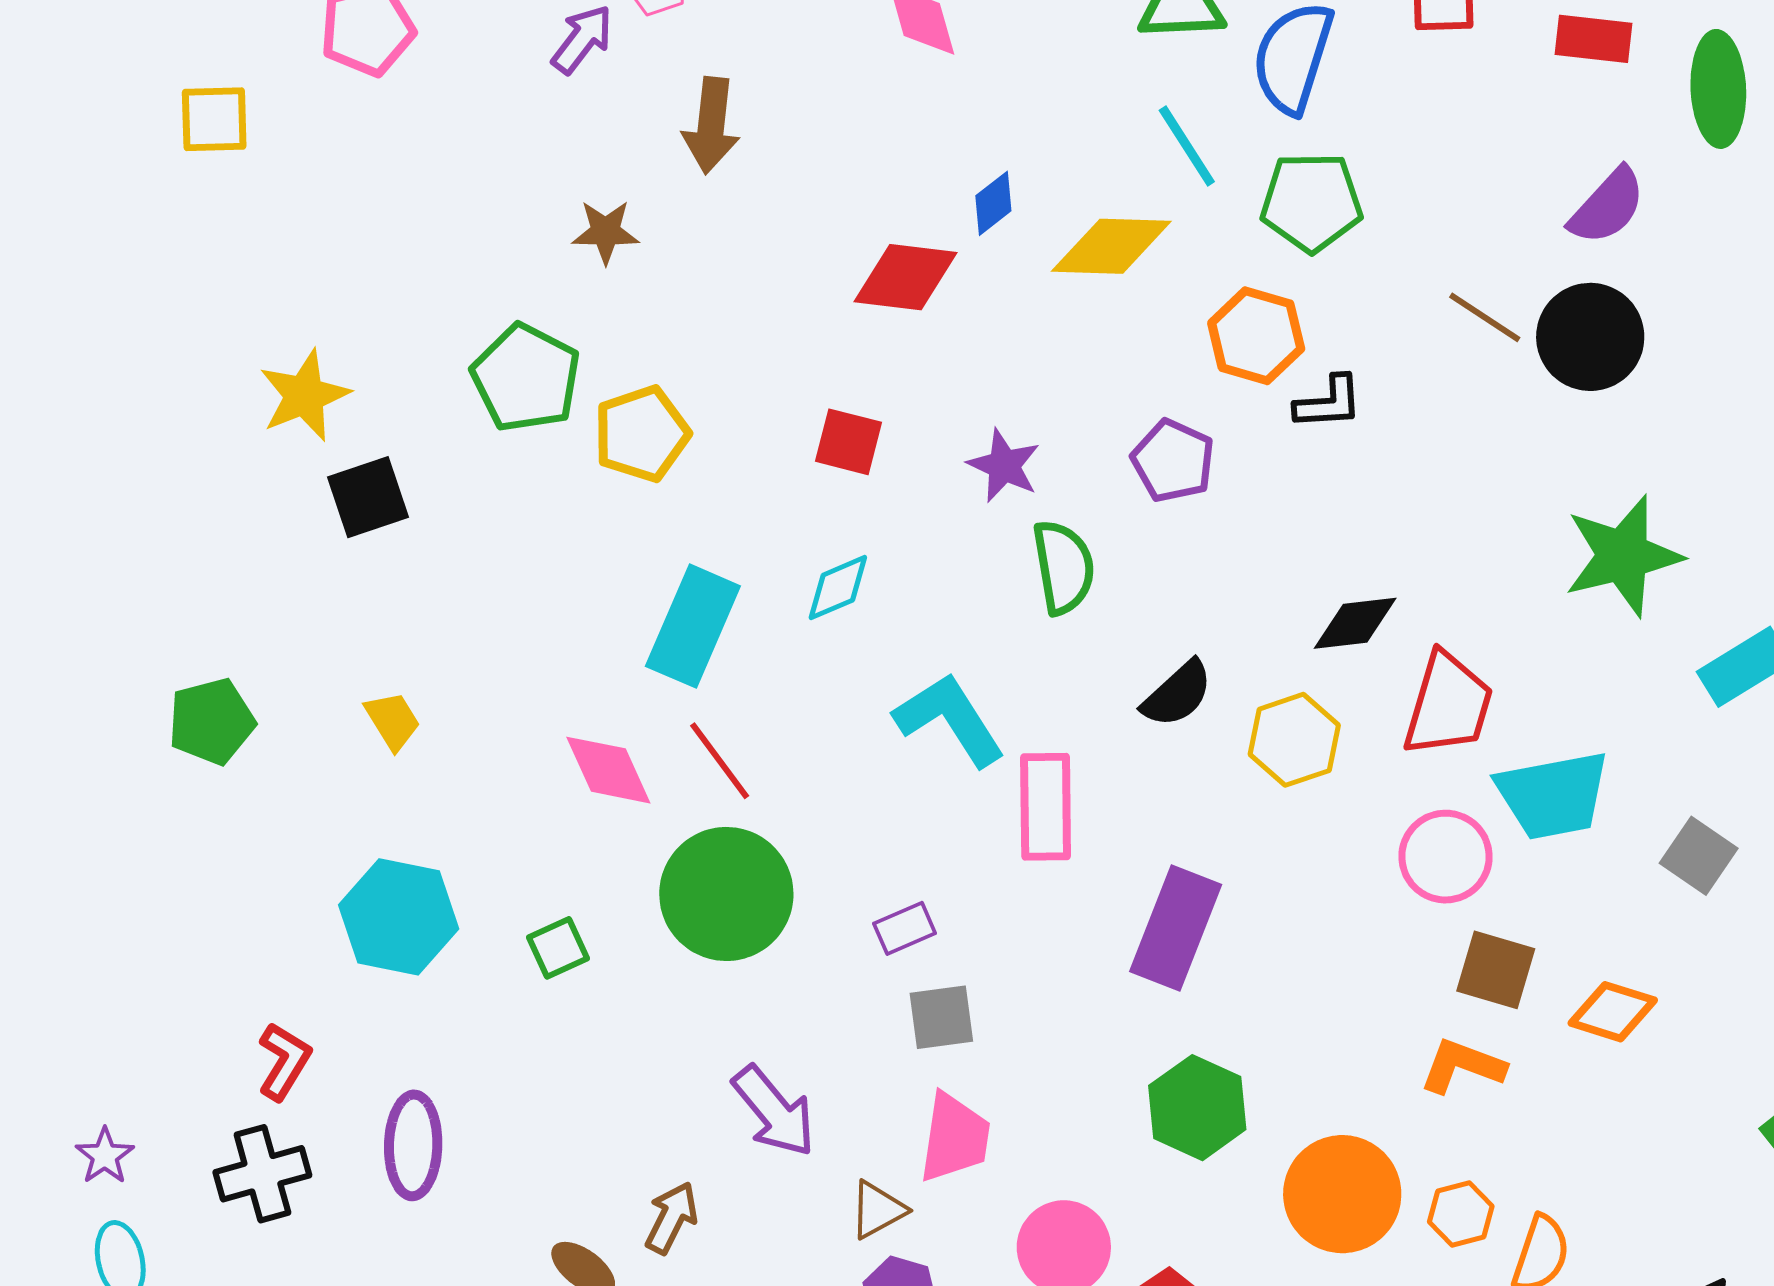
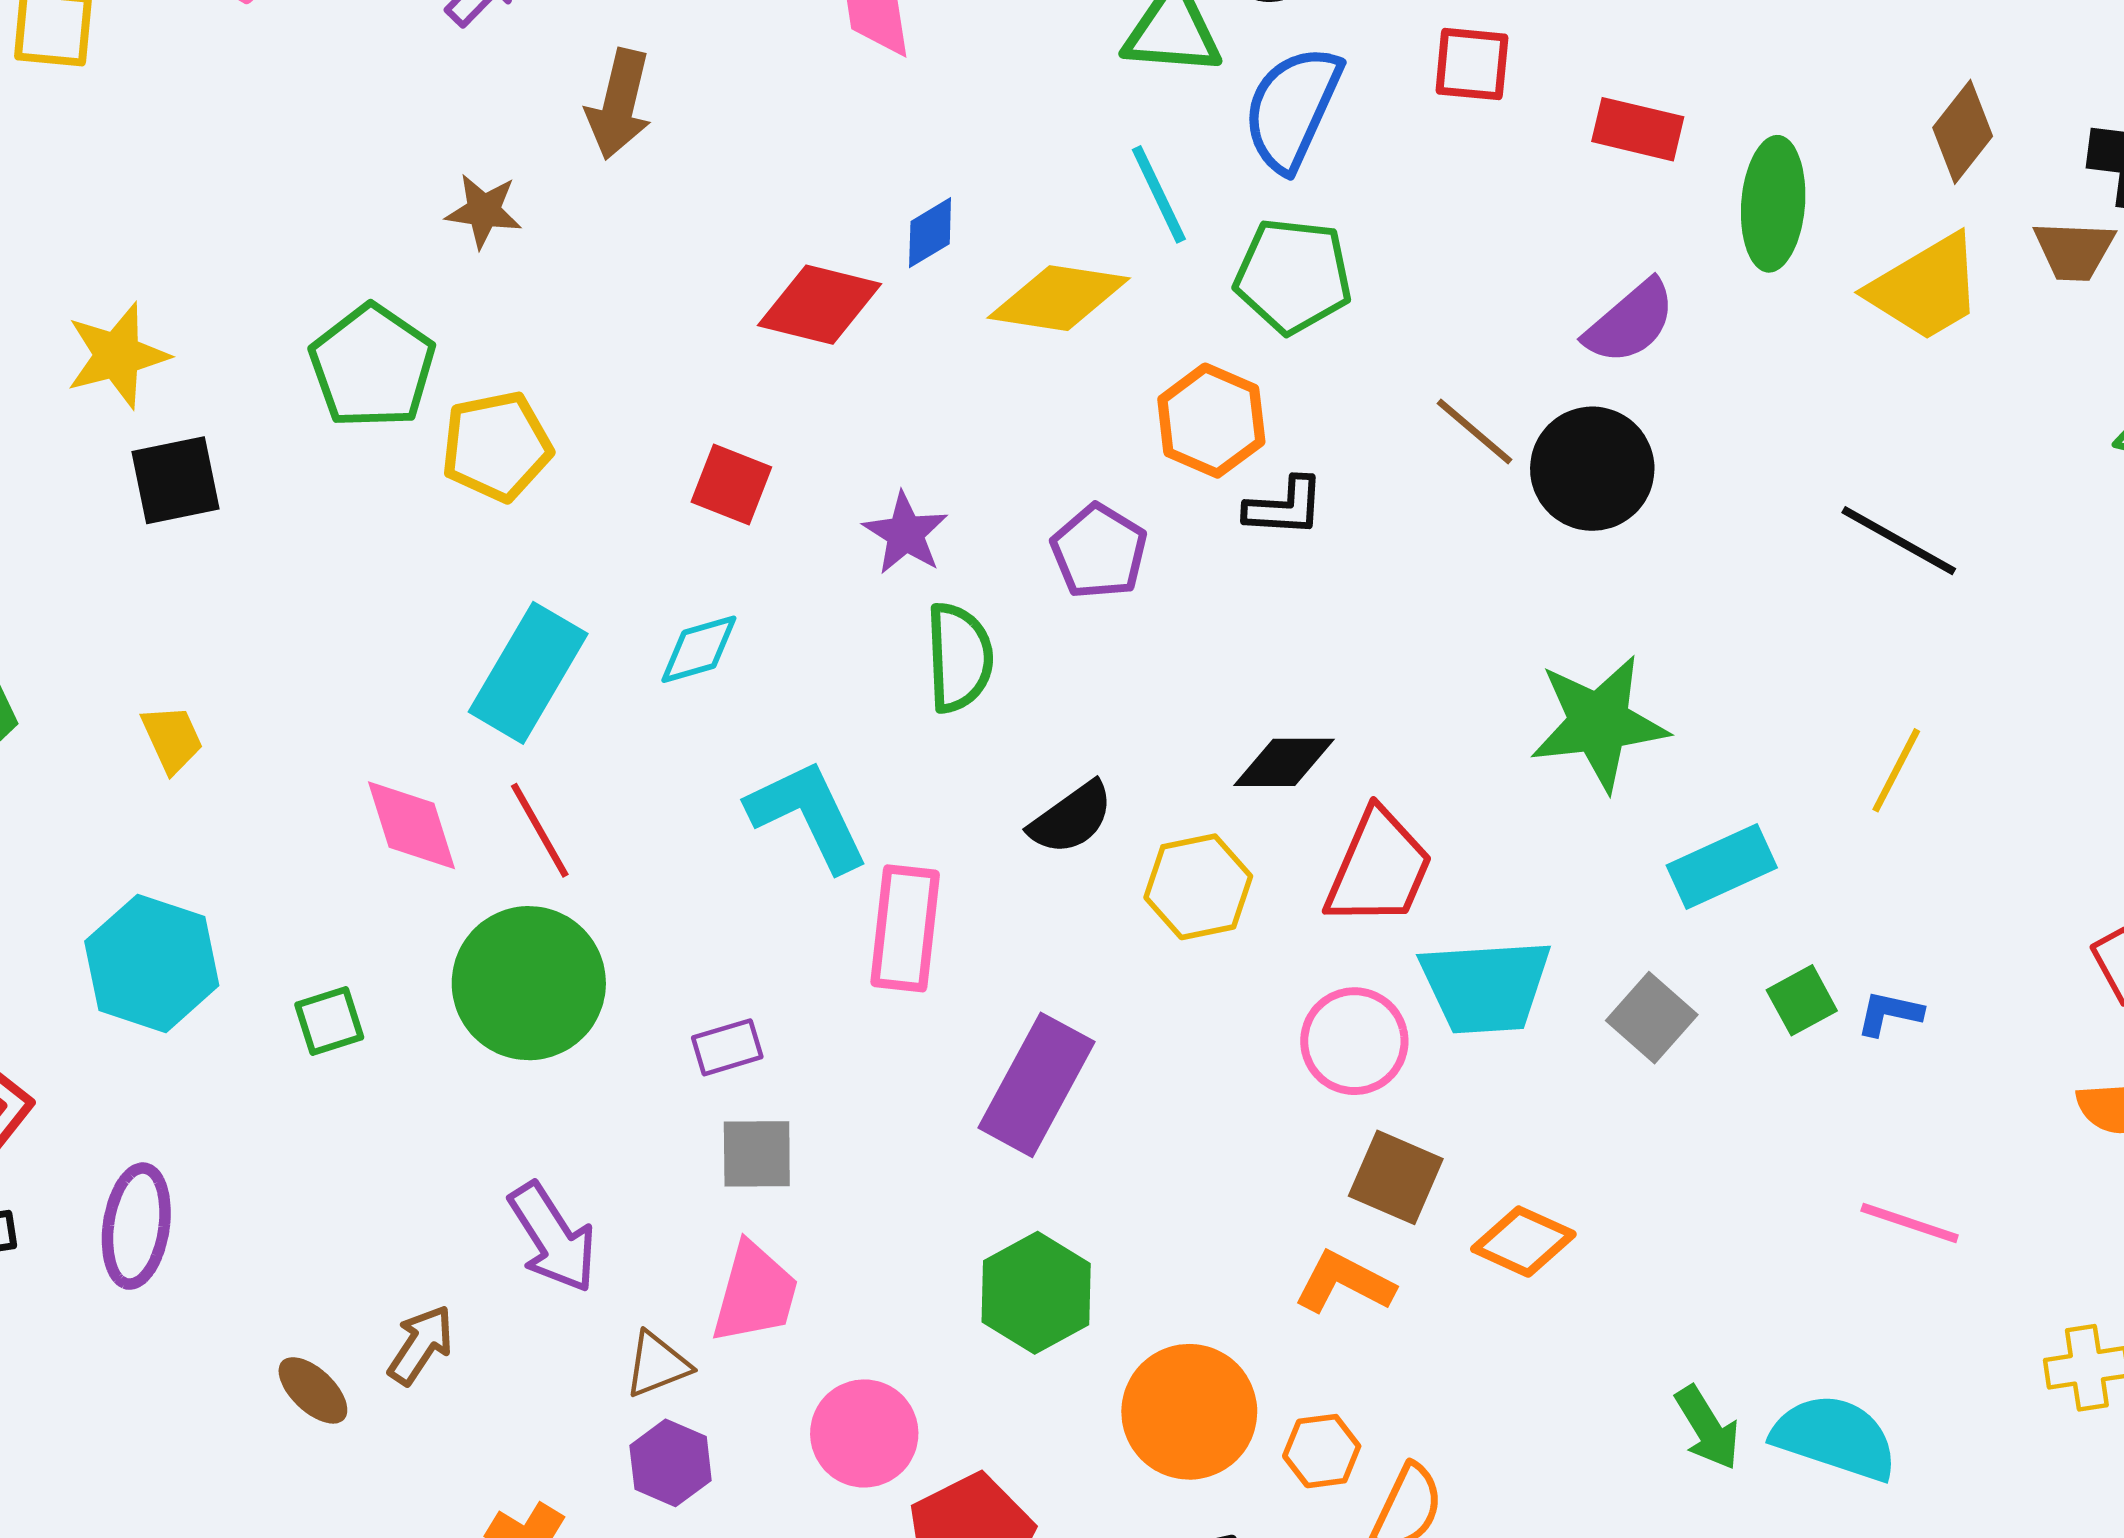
gray square: (1699, 856) -> (1652, 1018), moved

